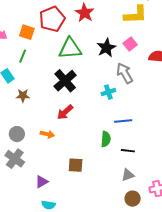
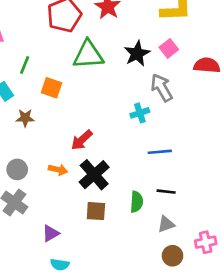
orange square: (27, 32) -> (52, 88), moved
black cross: (65, 81) -> (94, 175), moved
green semicircle: (106, 139) -> (137, 202), moved

